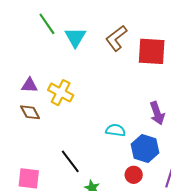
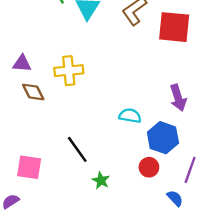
purple triangle: (29, 85) -> (22, 63), moved
yellow cross: (61, 93) -> (69, 71), turned -35

